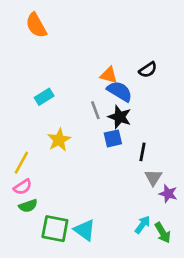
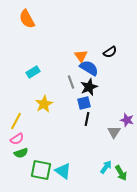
orange triangle: (109, 75) -> (81, 56), turned 40
black star: (120, 117) -> (89, 87), turned 30
black line: (142, 152) -> (87, 119), moved
purple star: (168, 194) -> (127, 120), moved

